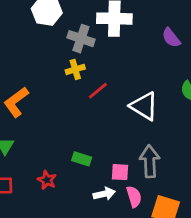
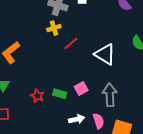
pink square: (120, 172) -> (81, 88), moved, turned -32
red star: (47, 180) -> (37, 96), moved

